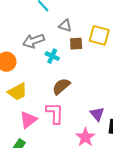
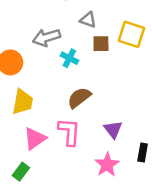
yellow trapezoid: (17, 92) -> (23, 102), turned -55
purple triangle: (97, 114) -> (113, 129), moved

